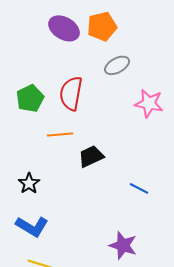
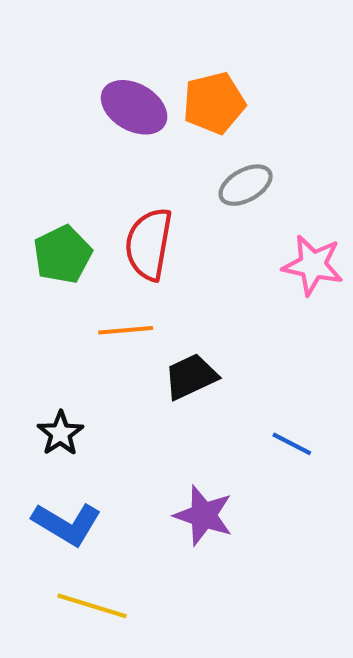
purple star: (123, 245) -> (203, 515), moved

